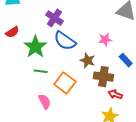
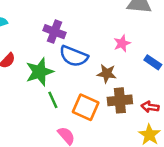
green star: (35, 47) -> (40, 72), turned 30
green line: (41, 71) -> (53, 100), turned 72
brown cross: (103, 77) -> (120, 100), moved

